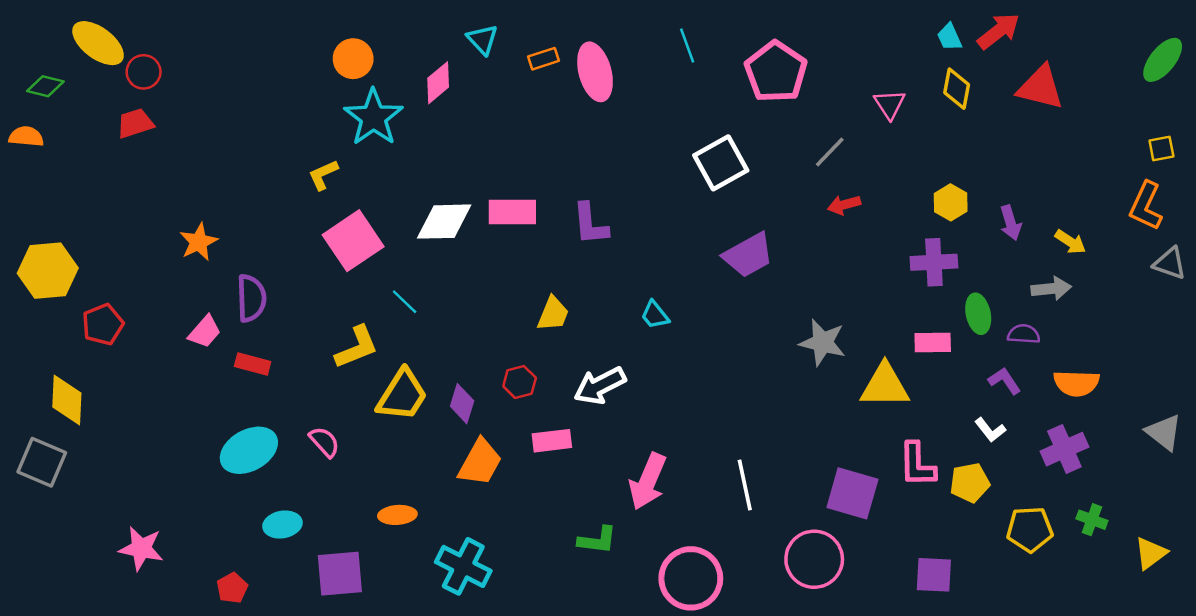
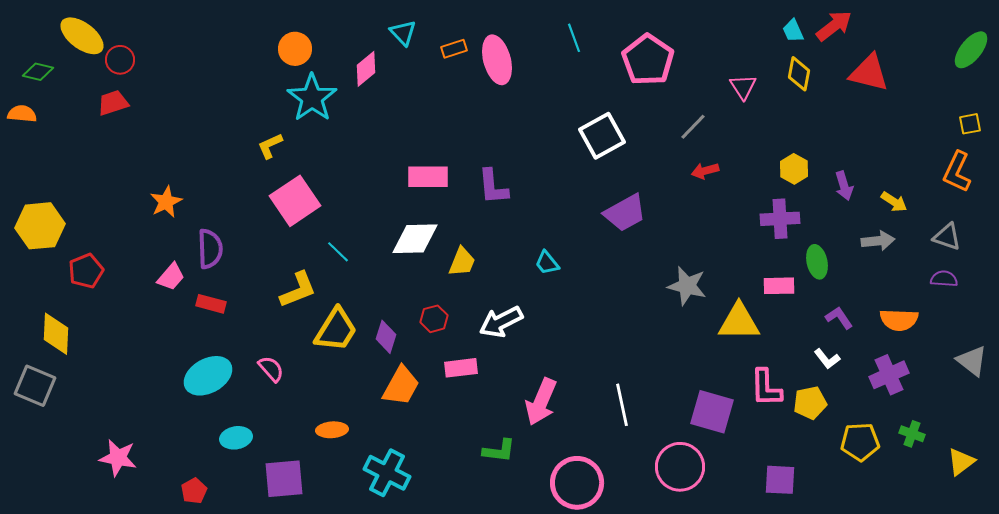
white diamond: (444, 222) -> (415, 239), moved
gray triangle: (1170, 263) -> (947, 237), moved
purple semicircle: (1024, 334) -> (944, 279), moved

